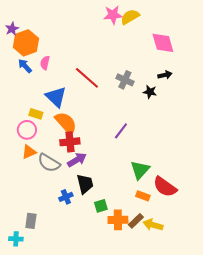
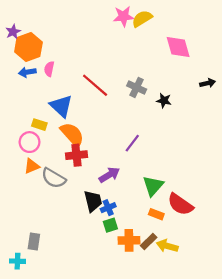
blue arrow: (25, 66) -> (27, 72), turned -56
black arrow: (165, 75) -> (208, 83), moved
purple arrow: (77, 160) -> (109, 175), moved
blue cross: (66, 197) -> (108, 208), moved

